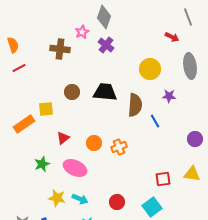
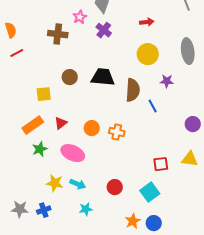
red arrow: (172, 37) -> (147, 22), moved, turned -32
orange rectangle: (24, 124) -> (33, 125), moved
orange cross: (119, 147) -> (117, 132), turned 35

